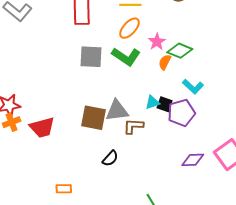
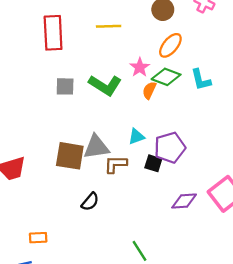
orange ellipse: (130, 28) -> (170, 45), moved
gray square: (91, 57) -> (65, 86), size x0.7
cyan L-shape: (193, 87) -> (201, 80), moved, turned 35
black square: (165, 104) -> (153, 163), moved

